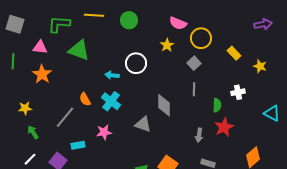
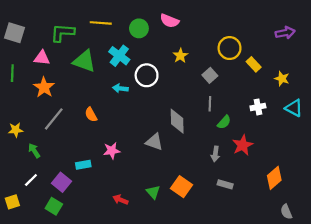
pink semicircle: (178, 23) -> (170, 21), moved
yellow circle: (201, 38) -> (230, 48), moved
cyan cross: (111, 101) -> (119, 56), moved
green semicircle: (217, 105) -> (224, 122), moved, turned 40
yellow star: (25, 108) -> (16, 130), moved
cyan triangle: (272, 113) -> (294, 108), moved
gray line: (65, 117) -> (54, 119), moved

